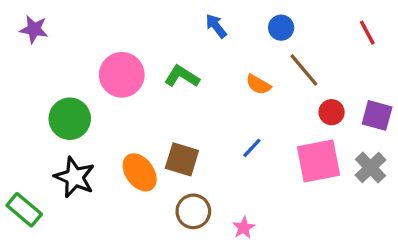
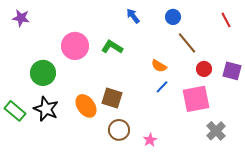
orange semicircle: (258, 85) -> (159, 66), moved
blue line: (252, 148) -> (162, 87), moved
gray cross: (371, 167) -> (216, 131), moved
green rectangle: (24, 210) -> (15, 111), moved

